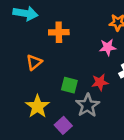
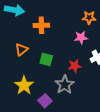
green square: (69, 85) -> (46, 59), moved

